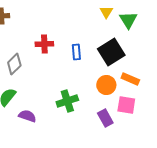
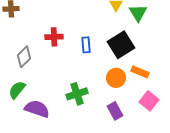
pink square: (126, 105) -> (149, 101), moved, turned 30
purple semicircle: (27, 116) -> (37, 109), size x1.4

